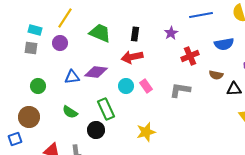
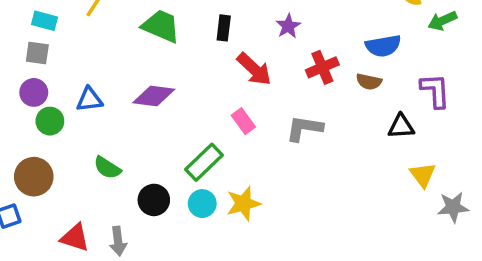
purple circle: (60, 43) -> (34, 92), moved
red arrow: (132, 57) -> (254, 69), moved, turned -125
brown semicircle: (216, 75) -> (369, 82), moved
blue triangle: (72, 77) -> (89, 100), moved
cyan circle: (126, 86) -> (202, 204), moved
green rectangle: (106, 109) -> (204, 162), moved, turned 70

